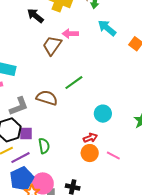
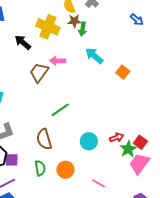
brown semicircle: (47, 98) -> (44, 139), moved, turned -125
red arrow: (90, 138) -> (117, 137), moved
green semicircle: (44, 146) -> (40, 168), moved
orange circle: (90, 153) -> (65, 170), moved

